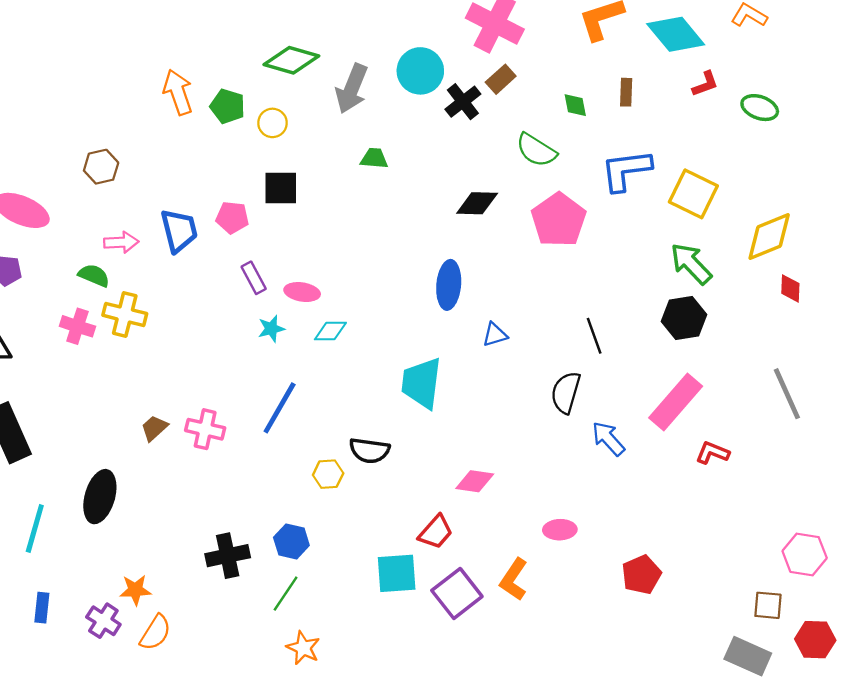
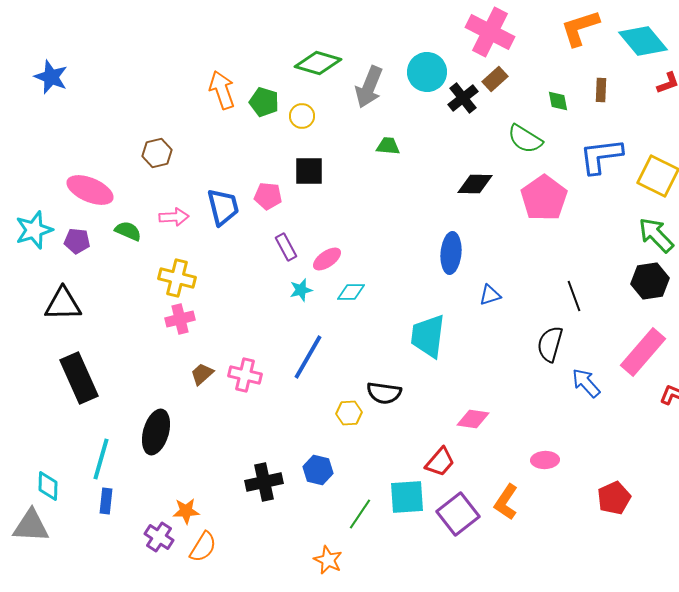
green semicircle: (94, 275) -> (128, 231), moved
pink ellipse: (302, 292) -> (327, 259), turned -44
pink cross: (77, 326) -> (180, 319), moved, turned -32
green line: (286, 594) -> (360, 514), moved
blue rectangle: (42, 608) -> (106, 501), moved

